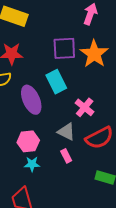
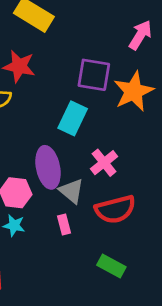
cyan rectangle: (56, 82) -> (73, 118), turned 40
purple ellipse: (31, 100) -> (48, 167), moved

